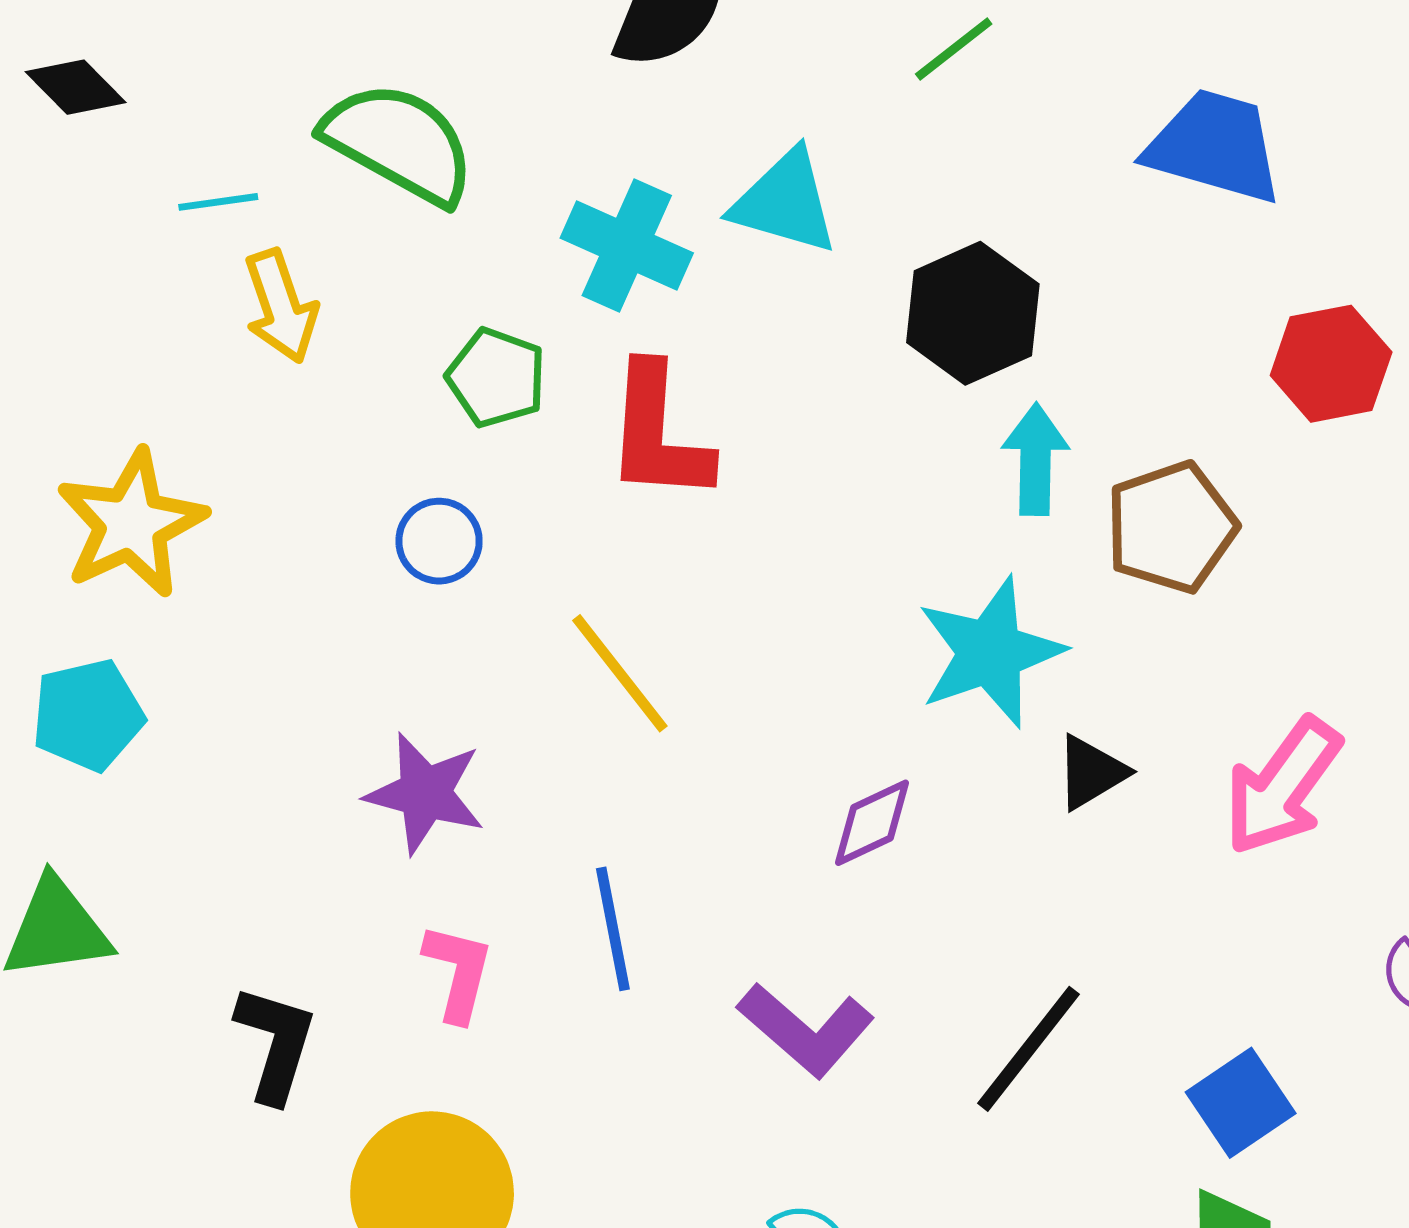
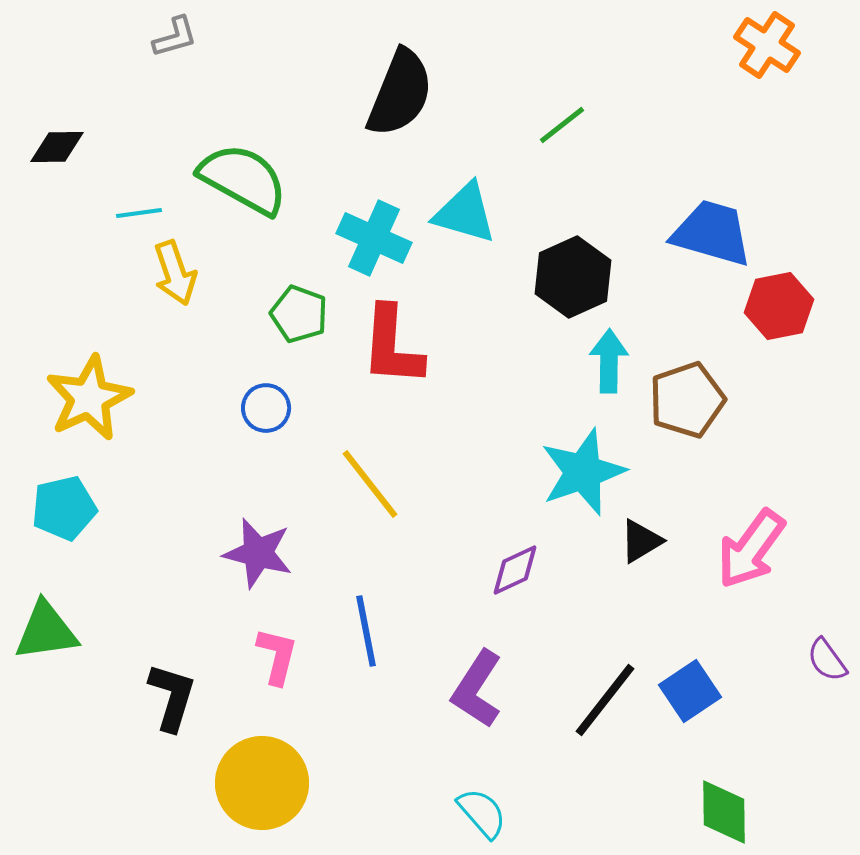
black diamond: (76, 87) -> (57, 147), turned -46
blue trapezoid: (1215, 146) -> (712, 233), moved
purple L-shape: (806, 1030) -> (477, 689), turned 82
blue square: (1241, 1103) -> (690, 691), moved

